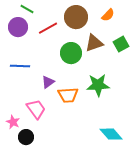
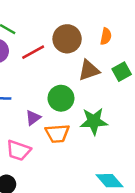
orange semicircle: (108, 15) -> (106, 36), turned -32
green circle: (71, 53) -> (61, 98), moved
pink trapezoid: (36, 109) -> (19, 150), turned 145

